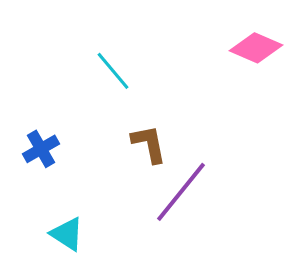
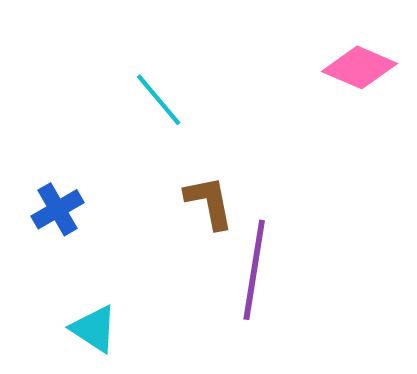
purple line: (181, 192) -> (254, 270), turned -30

